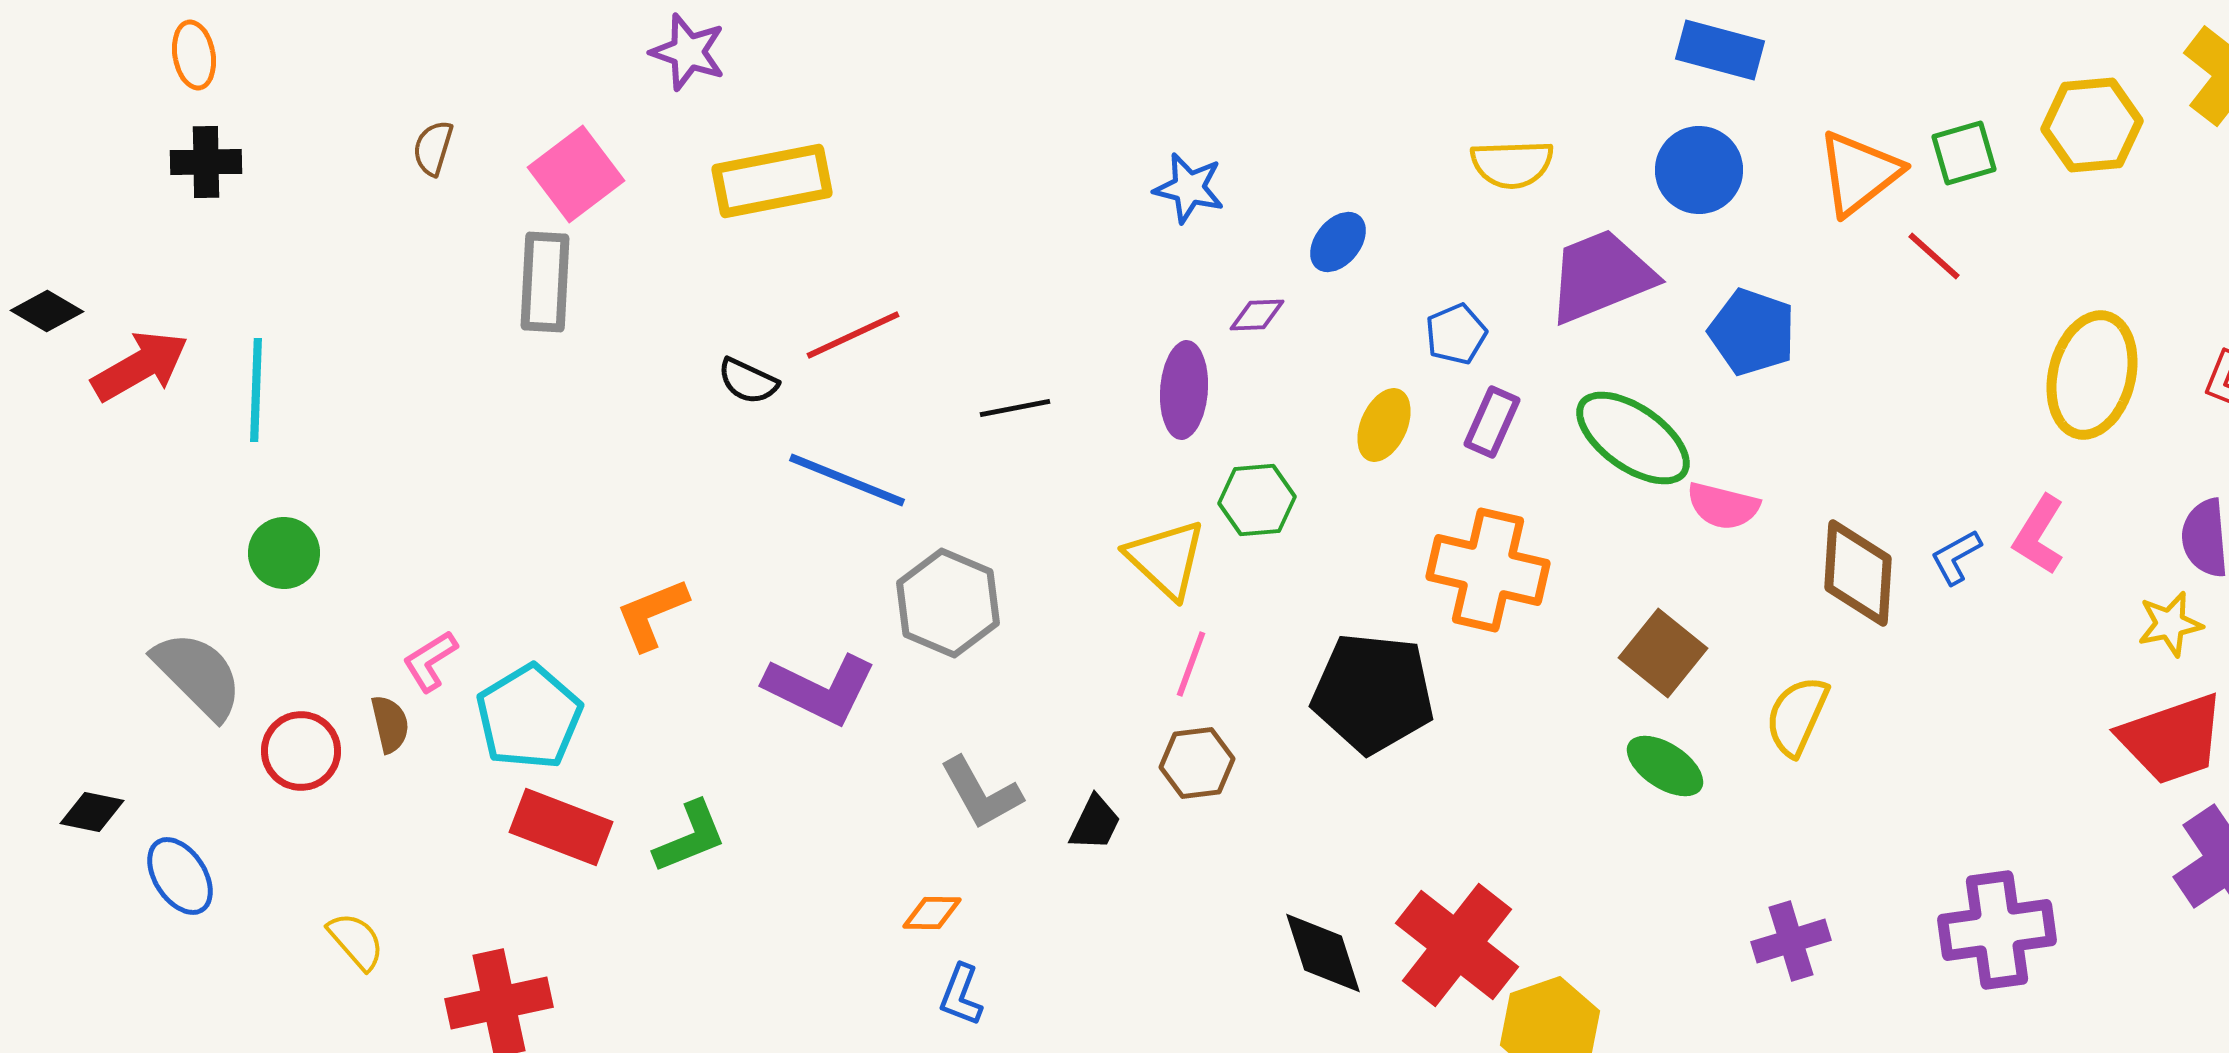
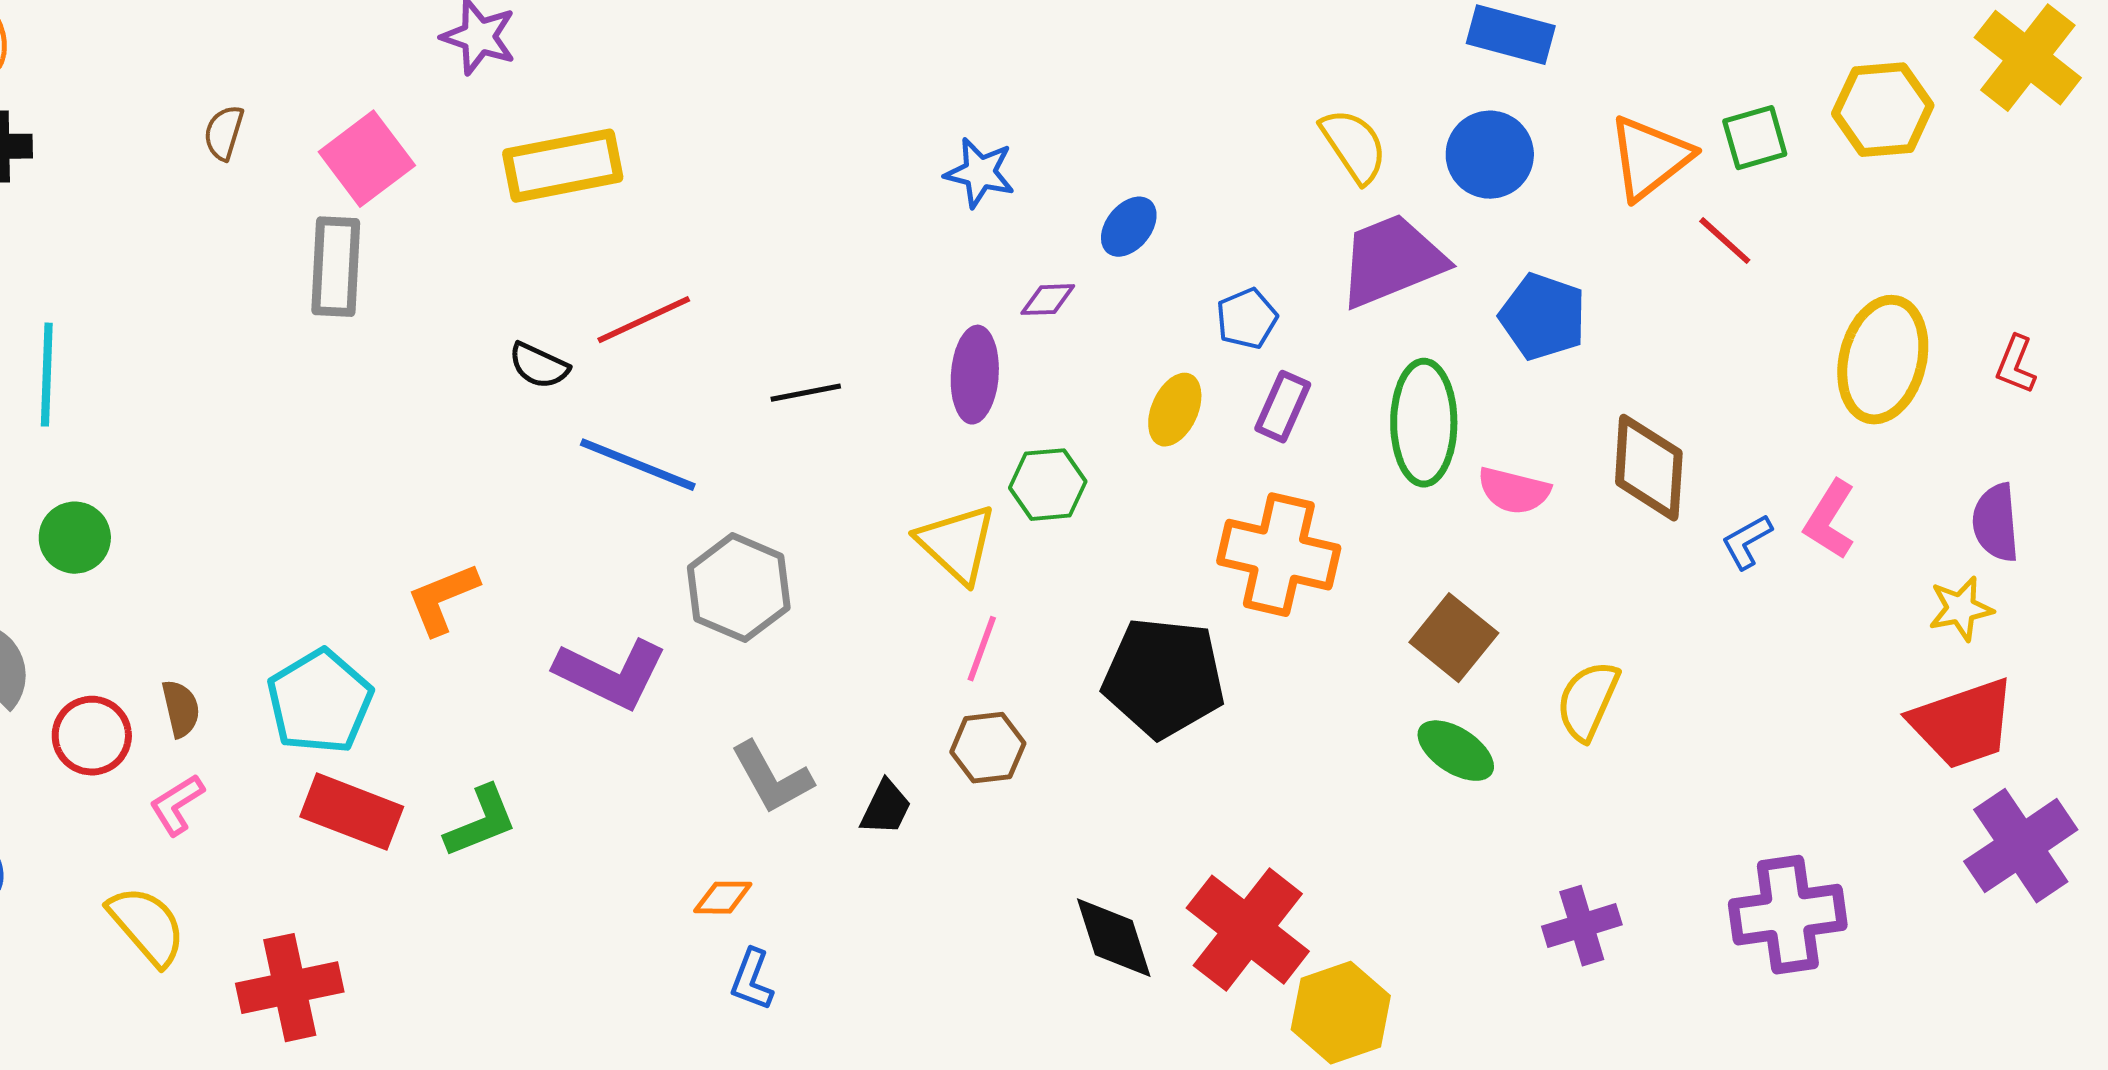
yellow semicircle: (1512, 164) -> (1354, 146), moved, turned -122
green ellipse: (1633, 438) -> (1424, 423), turned 55
brown diamond: (1858, 573) -> (1649, 468), moved
pink L-shape: (430, 661) -> (177, 805), moved
yellow semicircle: (356, 941) -> (147, 926), size x1.4

